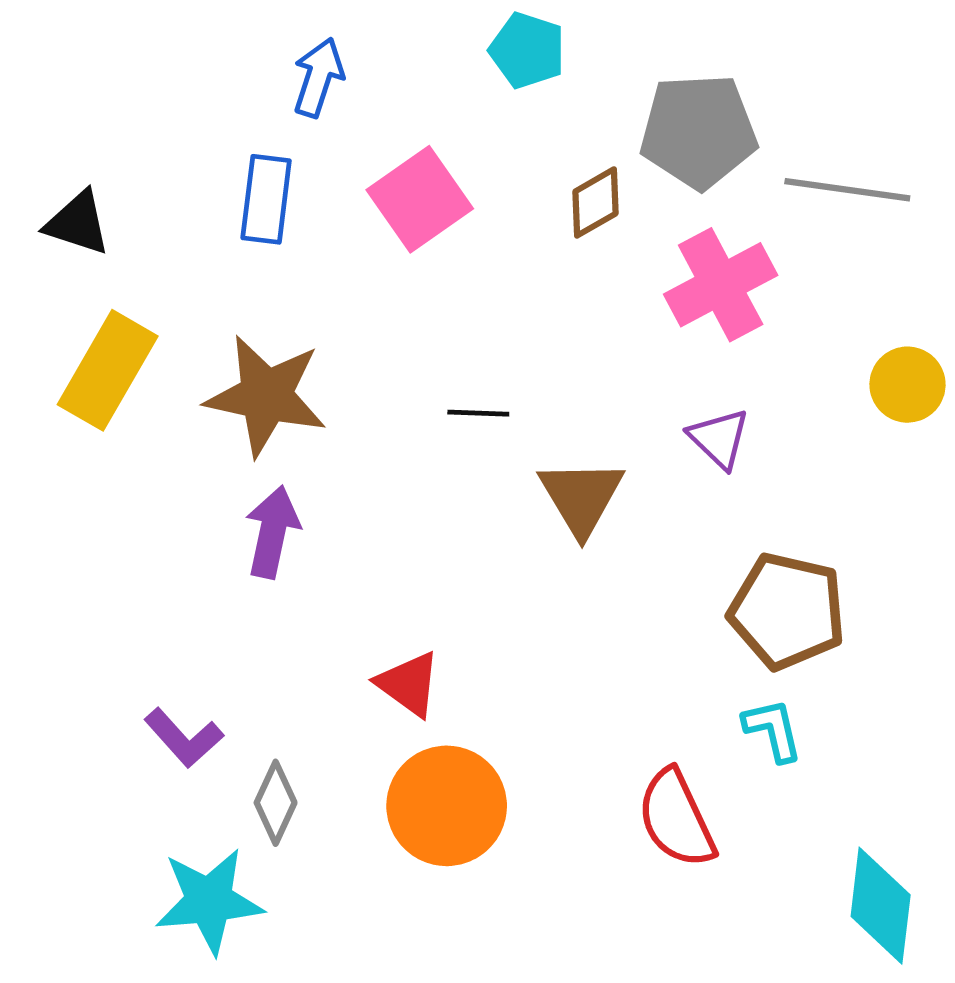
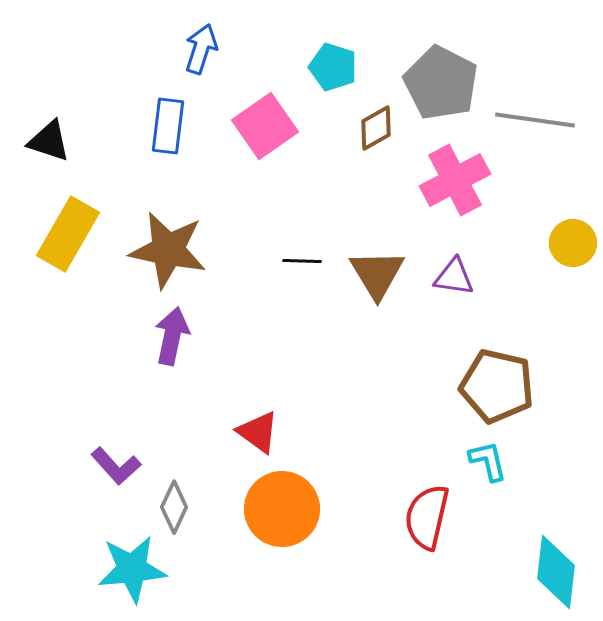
cyan pentagon: (527, 50) -> (333, 67), moved
gray pentagon: (698, 131) -> (441, 83), turned 30
purple triangle: (719, 438) -> (454, 277), turned -36
brown triangle: (581, 497) -> (377, 274), moved
red semicircle: (676, 819) -> (427, 517), turned 38

